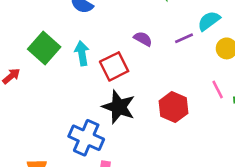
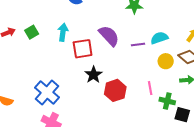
purple semicircle: (143, 39) -> (109, 36), size x1.6
green square: (44, 48) -> (32, 32), moved, size x0.6
black star: (119, 107) -> (94, 75), moved, size x0.7

